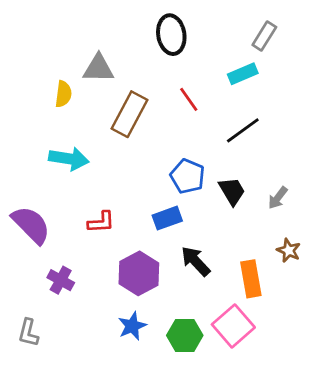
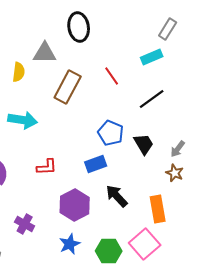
black ellipse: (171, 35) -> (79, 27), moved
brown star: (289, 250) -> (175, 173), moved
purple cross: (61, 280) -> (25, 224), moved

